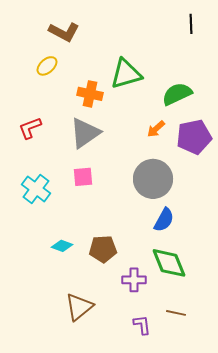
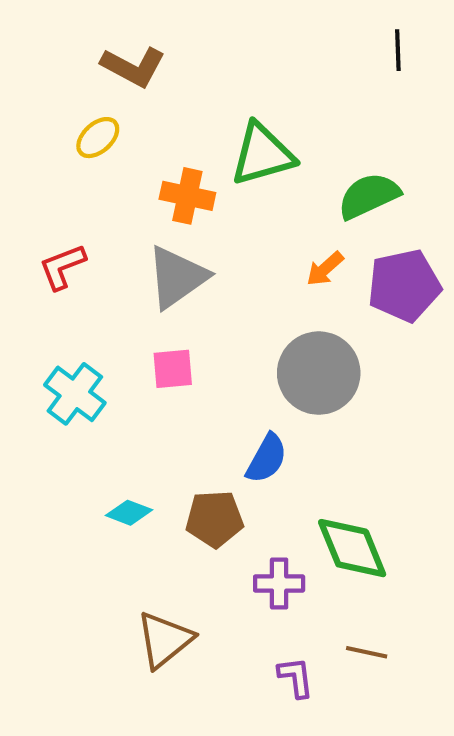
blue semicircle: (164, 220) -> (267, 458), moved

